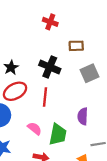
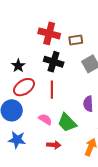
red cross: (50, 22) -> (49, 33), moved, size x1.5
green trapezoid: (58, 134) -> (67, 123), turned 130

